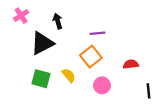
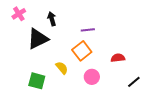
green square: (41, 79) -> (37, 81), moved
black line: (149, 91) -> (134, 82), turned 56

